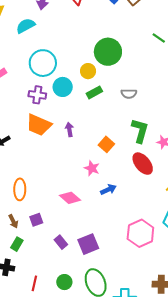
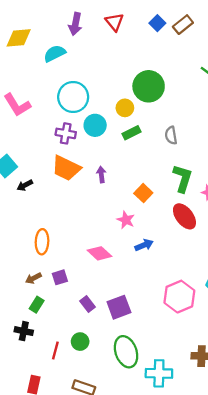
gray semicircle: (129, 94) -> (171, 135), turned 77
brown arrow: (13, 221) -> (33, 278), turned 88
green circle: (64, 282) -> (80, 342), moved

